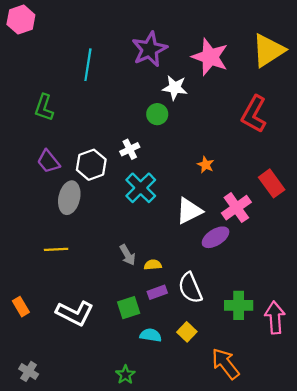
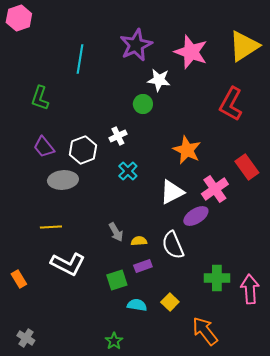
orange star: (206, 165) -> (187, 150), size x1.8
cyan cross: (141, 188) -> (128, 171), size x0.7
gray ellipse: (69, 198) -> (63, 180), turned 72
white semicircle: (190, 288) -> (173, 245), moved
white L-shape: (75, 313) -> (68, 264), moved

